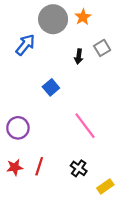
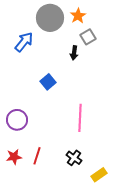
gray square: (102, 48) -> (88, 37), moved
pink line: (85, 126) -> (80, 118), turned 40

